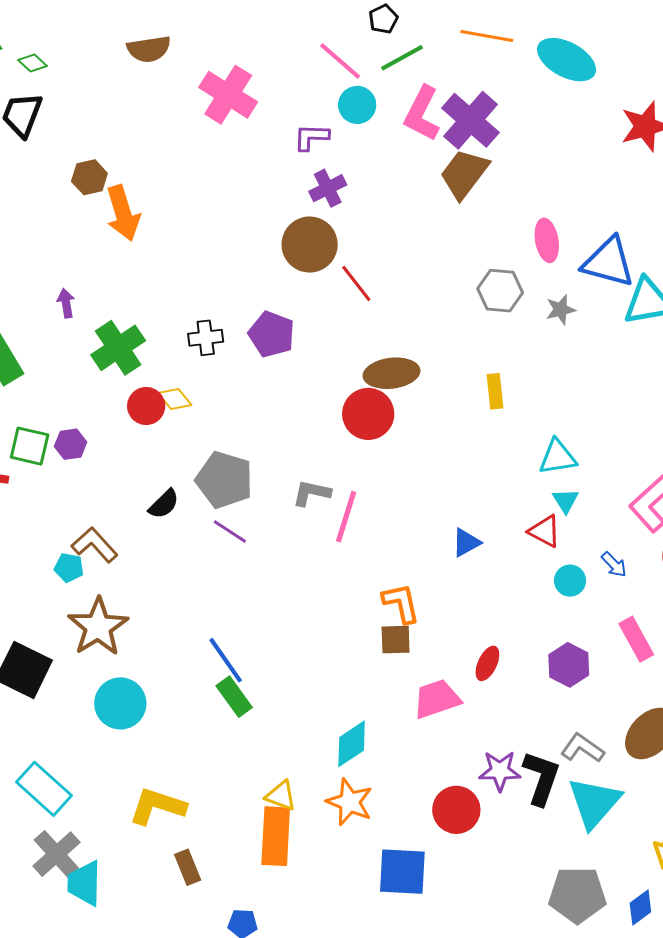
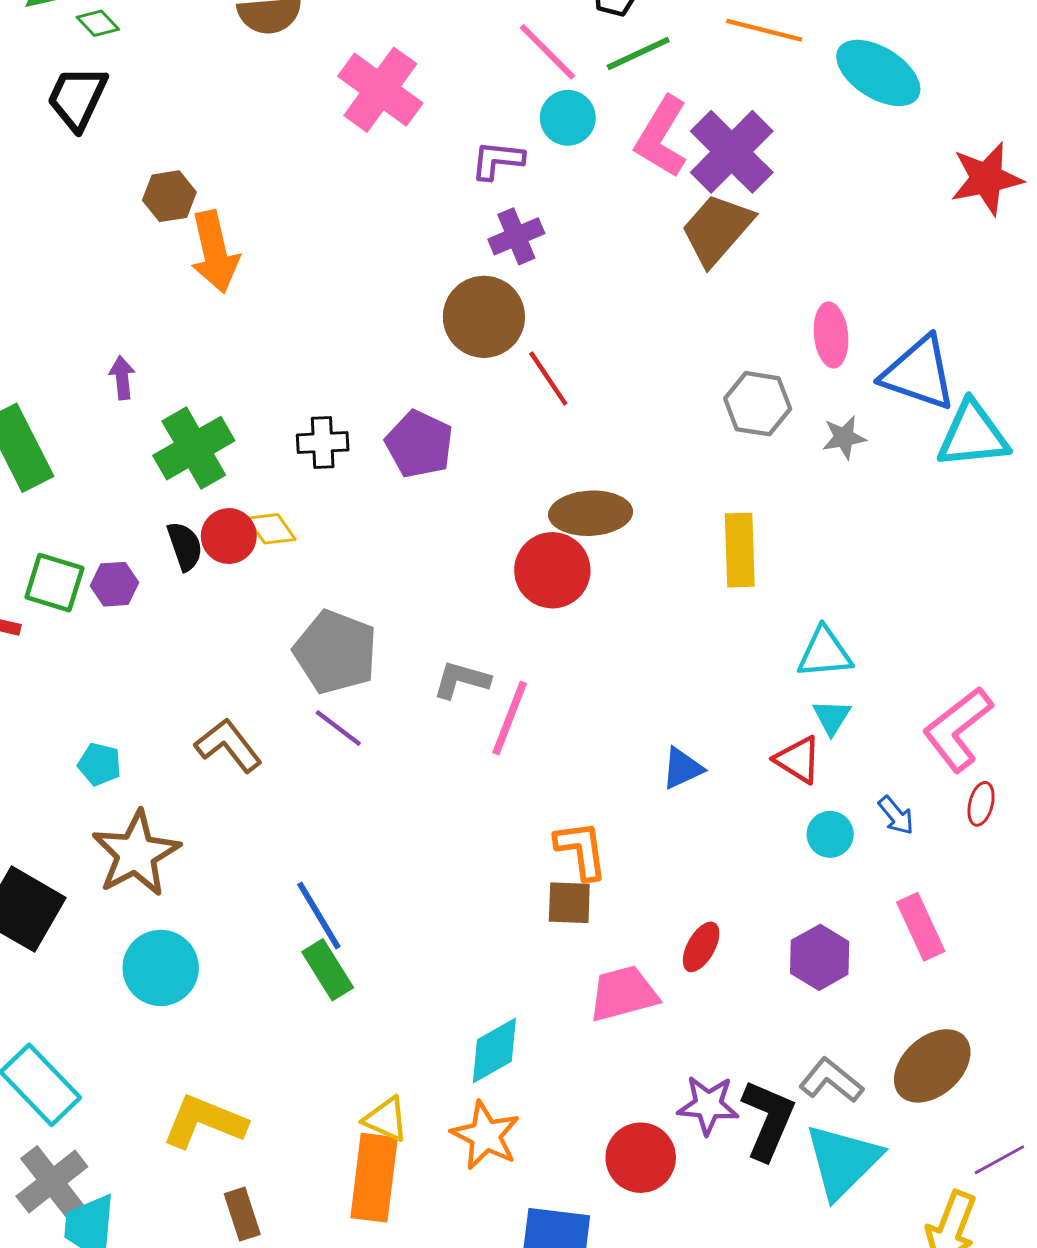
yellow rectangle: (495, 391) -> (740, 550), size x1.4
black semicircle: (164, 504) -> (185, 546), moved, turned -68
brown L-shape: (94, 545) -> (228, 745), moved

